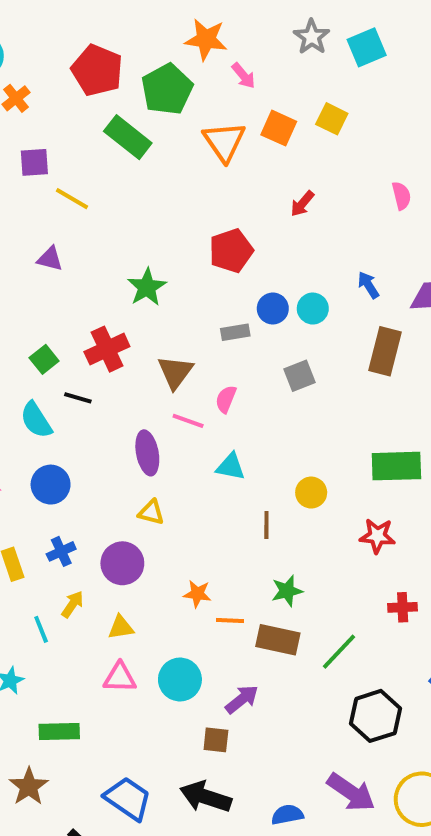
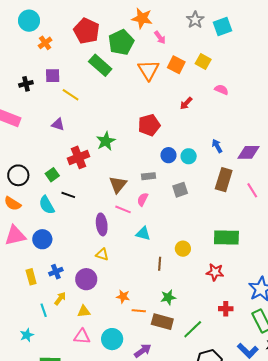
pink semicircle: (401, 196) -> (221, 90), moved, turned -56
gray rectangle: (235, 332) -> (148, 176), moved
red cross: (107, 349) -> (79, 157), moved
blue circle: (51, 485) -> (42, 239), moved

